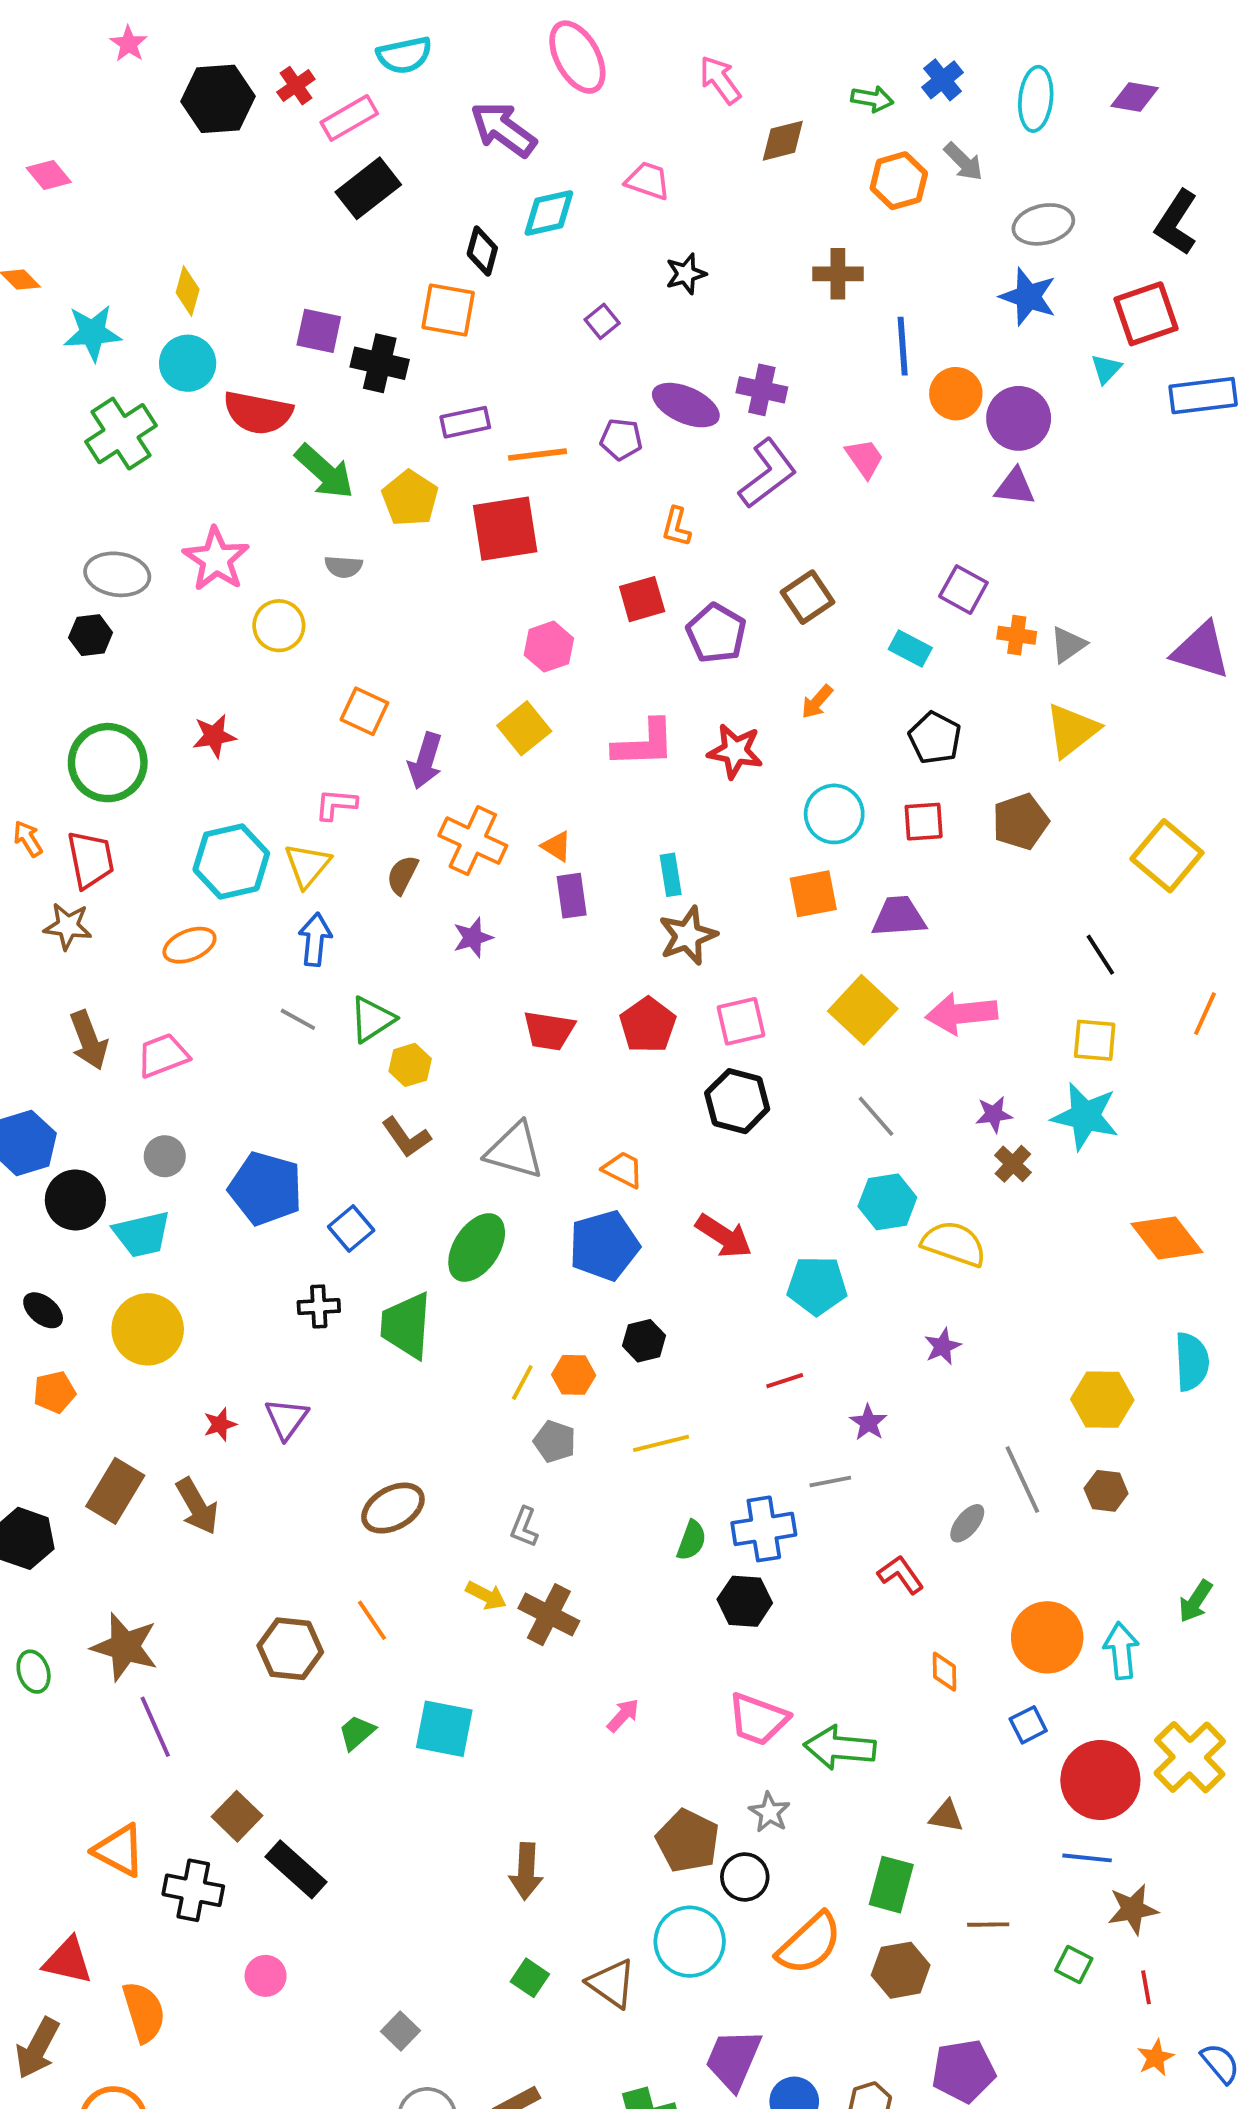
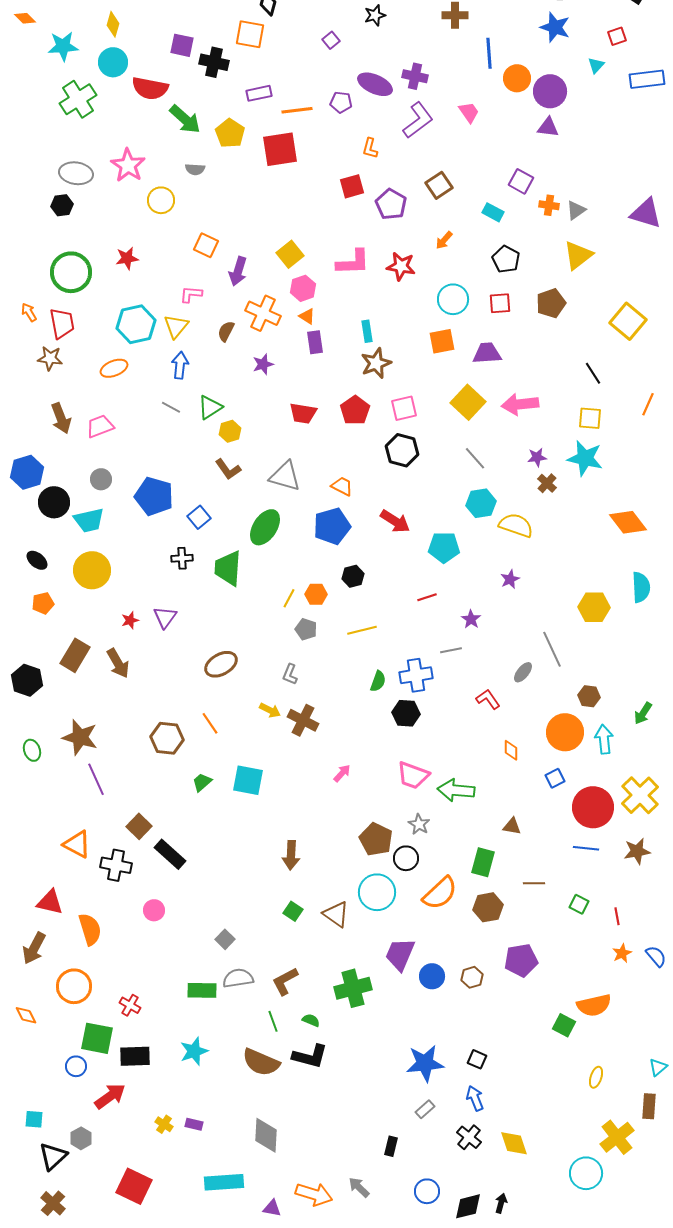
red square: (1146, 314) -> (617, 36), size x0.6
pink hexagon: (549, 647) -> (303, 288), moved
brown hexagon: (1106, 1491) -> (589, 696), moved
brown star: (1133, 1909) -> (637, 851), moved

